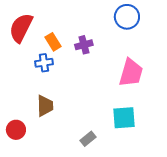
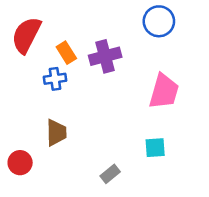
purple cross: (84, 45) -> (105, 56), size x1.4
cyan square: (124, 118) -> (155, 148), size x0.7

